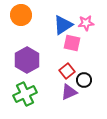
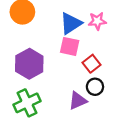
pink square: (72, 43) -> (70, 46), moved
red square: (67, 71) -> (92, 64), moved

